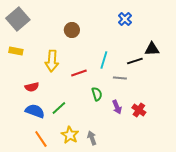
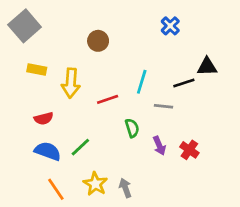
yellow rectangle: (16, 51) -> (37, 69), moved

